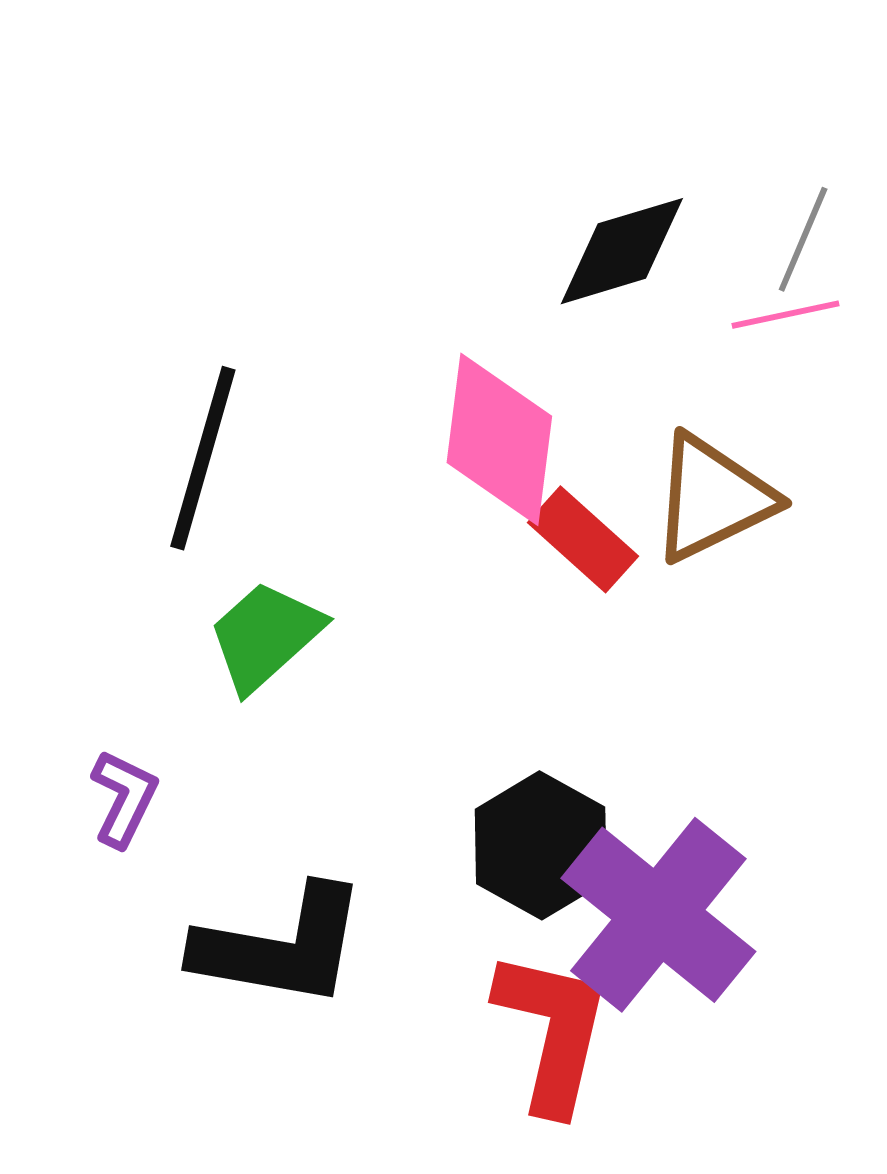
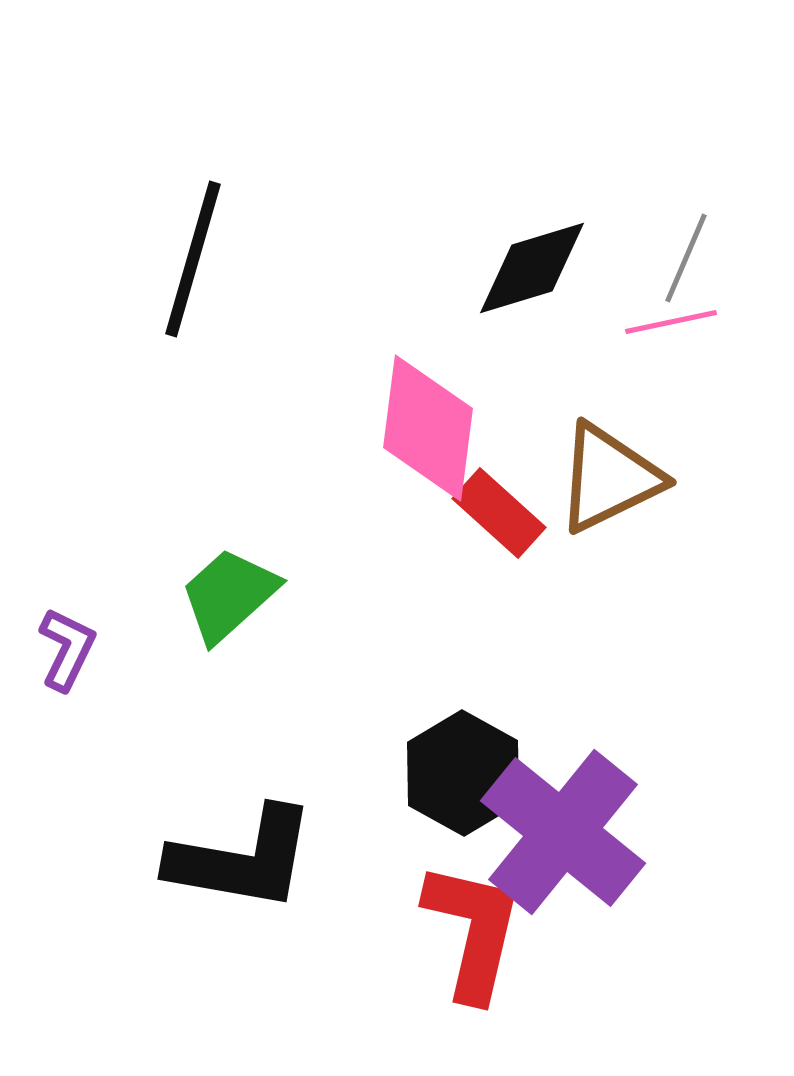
black line: (203, 458) -> (193, 259), moved
purple L-shape: (124, 798) -> (67, 649), moved

